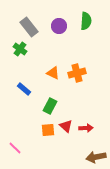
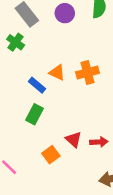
blue rectangle: (24, 89) -> (37, 85), moved
green rectangle: (50, 106) -> (34, 114), moved
orange square: (48, 130) -> (51, 155), moved, turned -32

